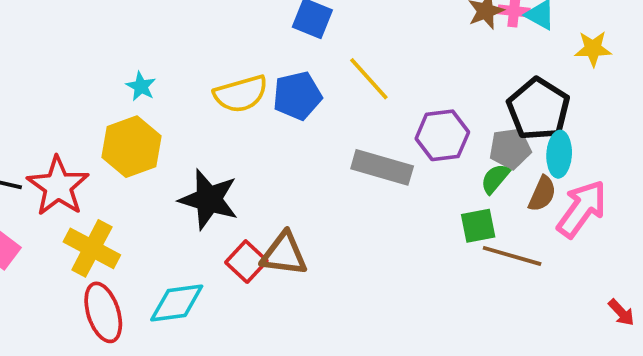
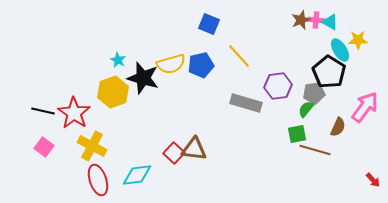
cyan ellipse: (559, 154) -> (340, 50), moved, turned -35
brown semicircle: (542, 194) -> (338, 127), moved
black star: (209, 199) -> (143, 78), moved
pink arrow: (582, 209) -> (365, 107), moved

